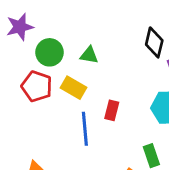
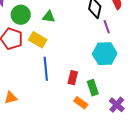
red rectangle: (112, 110) -> (73, 78), moved

